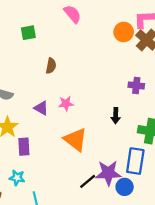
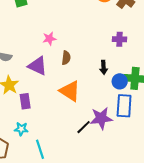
brown semicircle: (51, 66) -> (66, 58), moved
pink star: (66, 104) -> (49, 39), moved
purple triangle: (41, 108) -> (38, 66), size x1.5
blue circle: (125, 187) -> (120, 81), moved

